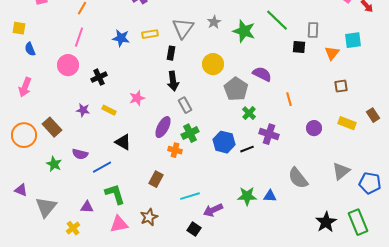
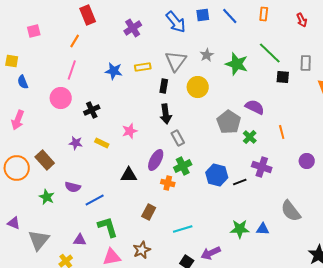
black square: (299, 47) -> (283, 77), moved
yellow circle: (213, 64) -> (198, 87), moved
green cross: (249, 113) -> (250, 137), moved
black triangle: (123, 142) -> (129, 175), moved, turned -30
purple arrow: (213, 210) -> (211, 253), moved

